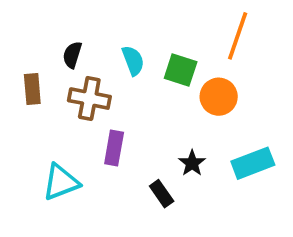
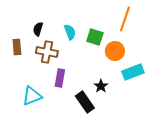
cyan rectangle: (253, 163) -> (133, 72), moved
black rectangle: (162, 194) -> (85, 102), size x1.5

